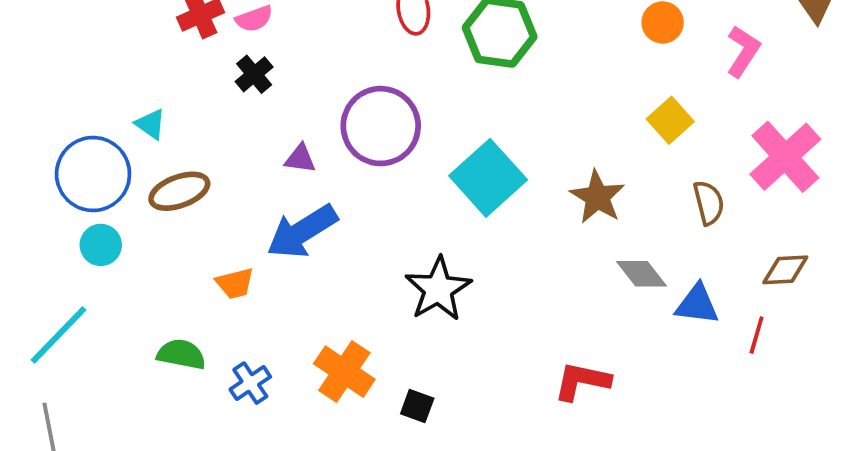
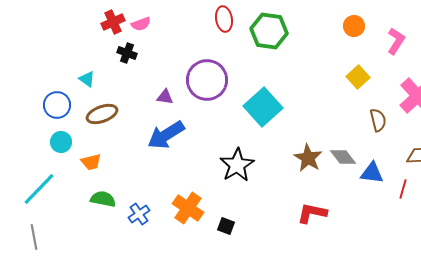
black cross: (254, 74) -> (127, 53), moved, turned -30
blue circle: (93, 174) -> (57, 105), size x0.7
brown star: (597, 197) -> (308, 158), moved
orange trapezoid: (235, 283) -> (91, 162), moved

